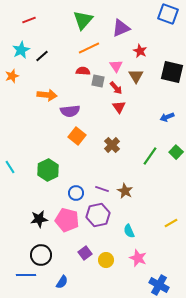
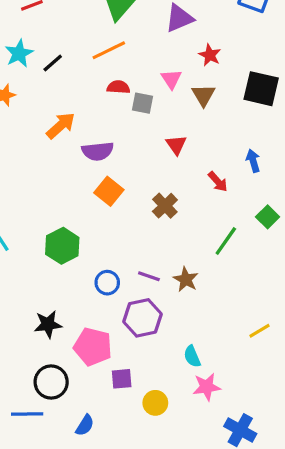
orange line: (89, 48) -> (109, 50), moved
red arrow: (116, 88) -> (218, 182), moved
orange arrow: (47, 95) -> (61, 126), turned -48
blue arrow: (167, 117) -> (253, 161), turned 96
green line: (150, 156) -> (226, 241), moved
pink pentagon: (67, 220) -> (93, 347), moved
cyan semicircle: (129, 231) -> (192, 356), moved
purple square: (85, 253) -> (122, 379), turned 32
pink star: (138, 258) -> (207, 387), turned -30
yellow circle: (106, 260) -> (155, 403), moved

